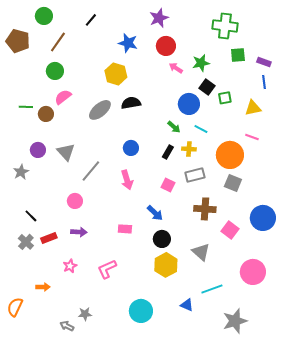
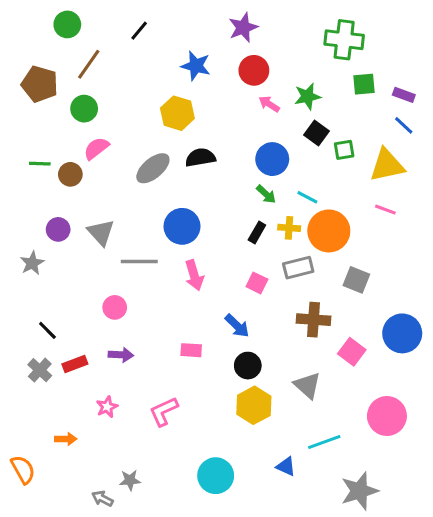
brown pentagon: (18, 41) -> (40, 84), moved
blue line: (264, 82) -> (404, 125), turned -40
blue circle: (189, 104) -> (272, 159), moved
yellow triangle: (253, 108) -> (387, 165), size x1.4
blue circle: (131, 148) -> (182, 226), moved, size x1.5
orange circle: (230, 155) -> (329, 231), moved
gray line: (91, 171) -> (139, 262), turned 50
orange semicircle: (15, 307) -> (23, 470), turned 126

